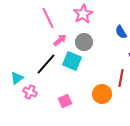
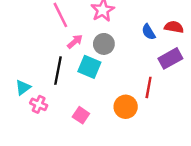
black line: (46, 64) -> (58, 71), turned -30
pink square: (65, 101) -> (81, 115), turned -32

